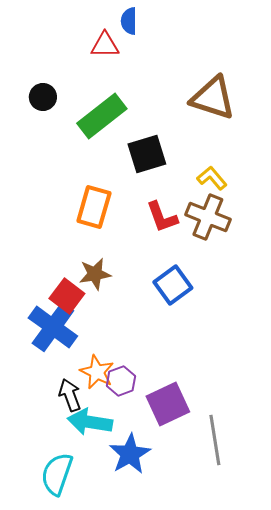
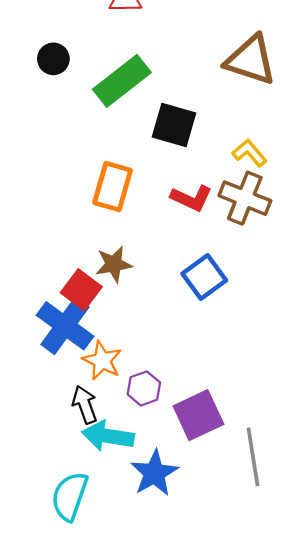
black square: (147, 154) -> (174, 125), turned 33
red L-shape: (162, 217) -> (191, 198), turned -45
orange star: (97, 372) -> (102, 361), moved

